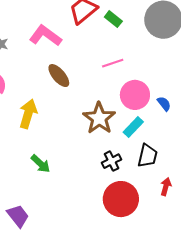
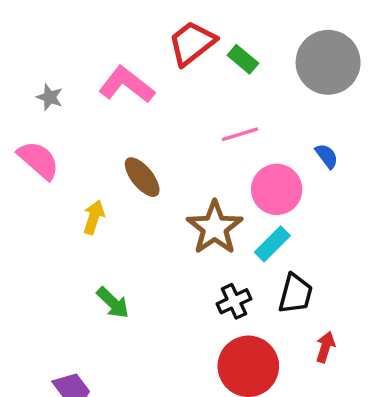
brown ellipse: (59, 76) -> (142, 177), moved
blue semicircle: (164, 104) -> (327, 156), moved
yellow arrow: (28, 114) -> (94, 217), size x0.7

